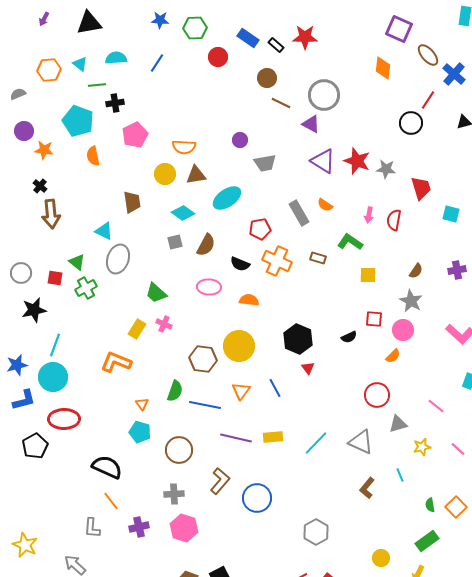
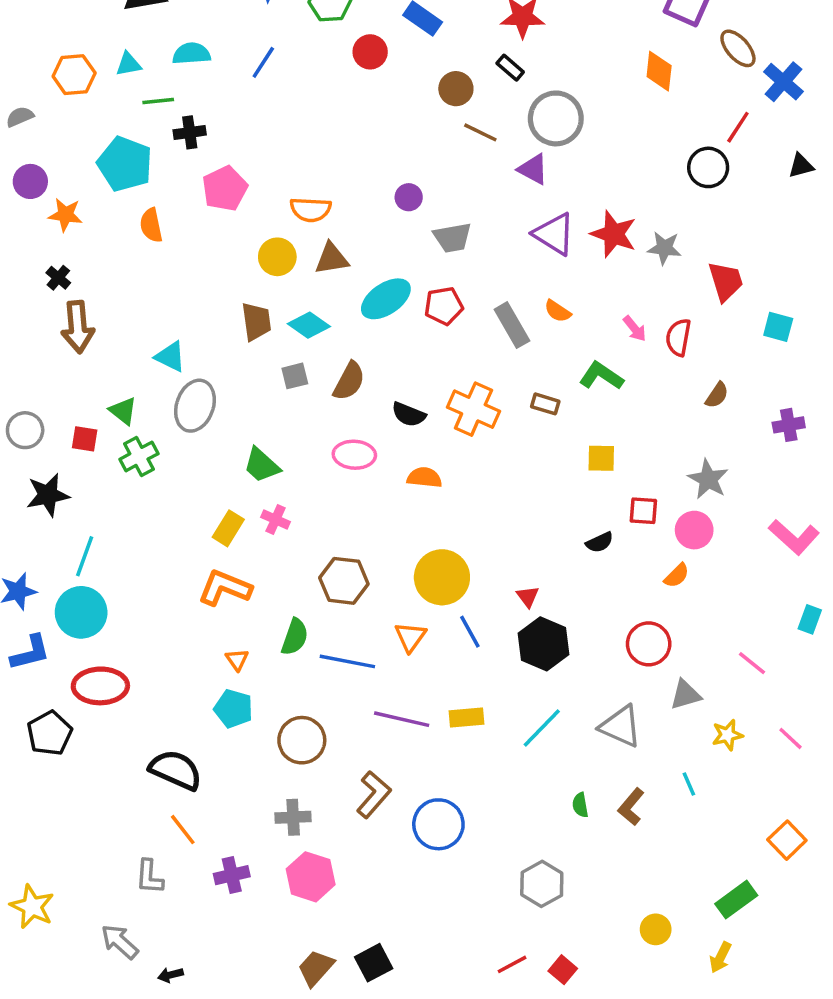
black rectangle: (276, 45) -> (510, 68), moved
cyan triangle: (80, 64) -> (128, 64), turned -49
brown trapezoid: (132, 202) -> (256, 322), moved
pink arrow: (369, 215) -> (635, 329), turned -49
red pentagon: (260, 229) -> (444, 306), moved
brown semicircle: (416, 271) -> (717, 395), moved
yellow square: (368, 275) -> (601, 458), moved
black hexagon: (298, 339) -> (544, 644), moved
yellow circle: (239, 346) -> (442, 577), moved
orange L-shape: (116, 362) -> (225, 588), moved
green semicircle: (430, 505) -> (580, 805), moved

